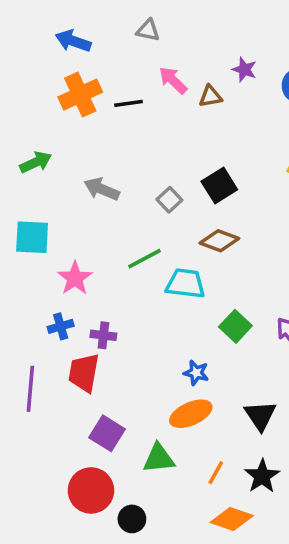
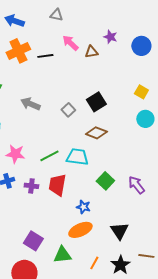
green line: (144, 259) -> (49, 156), moved
pink star: (75, 278) -> (15, 154), turned -30
red trapezoid: (84, 373) -> (57, 185), moved

